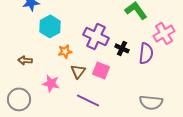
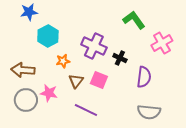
purple semicircle: (146, 53) -> (144, 77), moved
brown arrow: (25, 60) -> (23, 70), size x1.6
gray circle: (19, 99) -> (26, 100), moved

